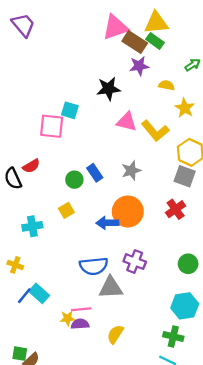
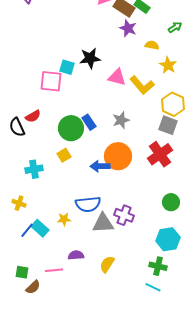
purple star: (139, 66) -> (128, 28), turned 30
black star: (108, 89) -> (90, 58), moved
green circle: (74, 180) -> (71, 128), size x1.6
red cross: (176, 209) -> (160, 154), size x1.4
purple cross: (135, 262) -> (124, 215), moved
pink line: (81, 309) -> (54, 270), moved
yellow star: (68, 318) -> (64, 219), moved
green square: (20, 354) -> (22, 272), moved

